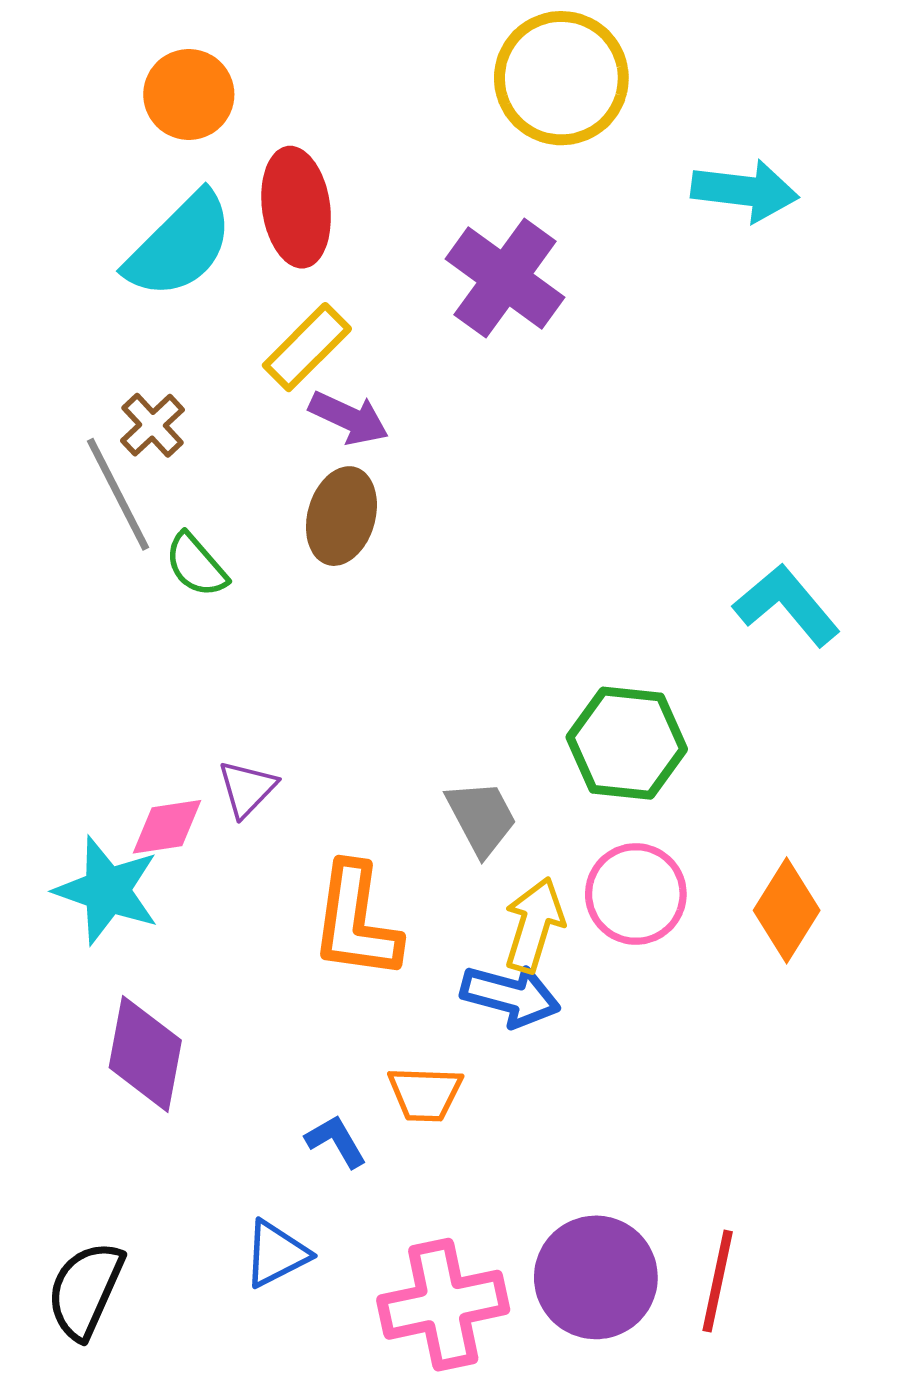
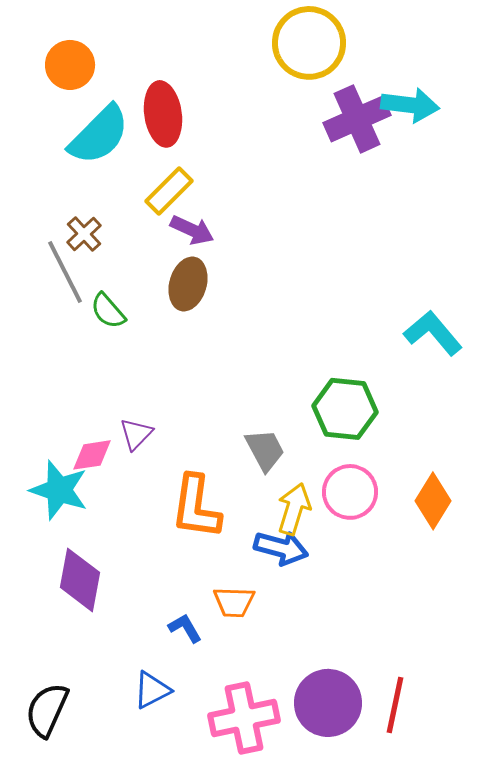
orange circle: (189, 94) -> (70, 65), moved
purple cross: (505, 278) -> (357, 119), moved, turned 30

